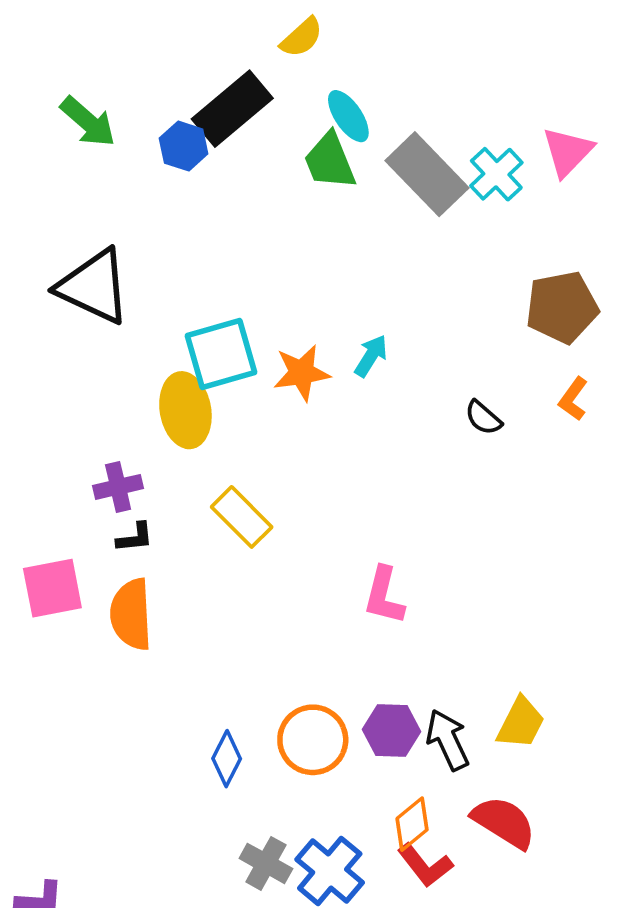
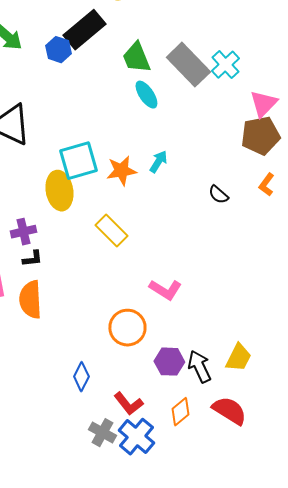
cyan ellipse: (348, 116) -> (146, 95), moved
pink triangle: (568, 152) -> (263, 104), moved
yellow rectangle: (242, 517) -> (111, 231), moved
pink L-shape: (384, 596) -> (165, 290), turned -72
orange circle: (313, 740) -> (127, 328), moved
red L-shape: (425, 865) -> (128, 404), moved

